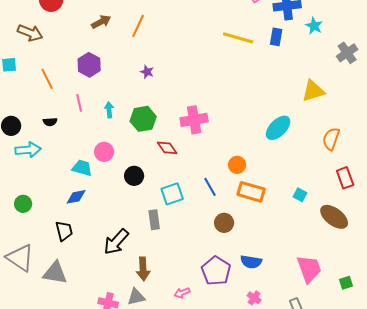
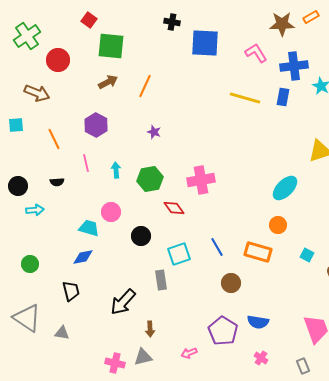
cyan arrow: (28, 150) -> (35, 210), size x0.7
orange circle: (237, 165) -> (278, 225), moved
brown arrow: (143, 269) -> (150, 329), size x0.7
gray triangle: (55, 273) -> (62, 333), size x0.6

